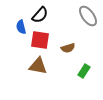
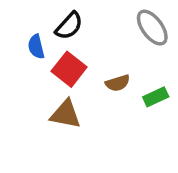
red square: (40, 40) -> (69, 69), turned 30
green rectangle: (84, 71) -> (156, 97), moved, turned 32

